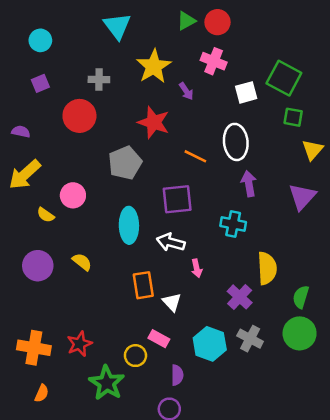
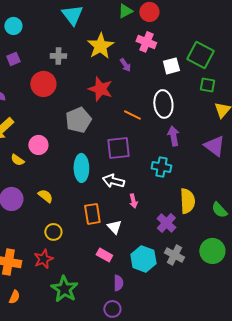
purple triangle: (302, 197) -> (214, 146), turned -35
green semicircle: (301, 297) -> (219, 210), moved, turned -60
yellow circle: (135, 356) -> (53, 232), moved

